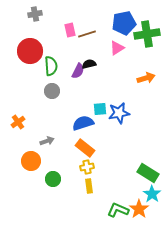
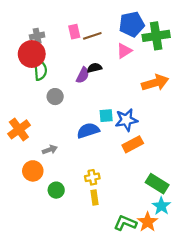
gray cross: (35, 14) -> (37, 36), moved
green semicircle: (51, 66) -> (40, 70), moved
orange arrow: (146, 78) -> (155, 83), size x1.4
orange cross: (18, 122) -> (19, 129), size x1.5
orange rectangle: (85, 148) -> (133, 144), moved, turned -66

